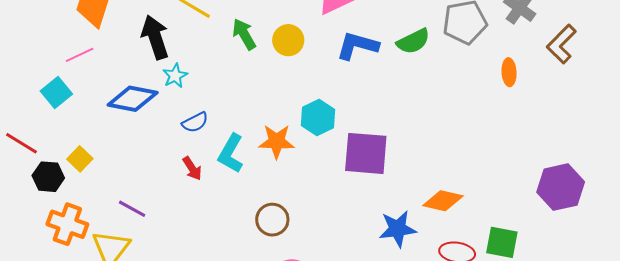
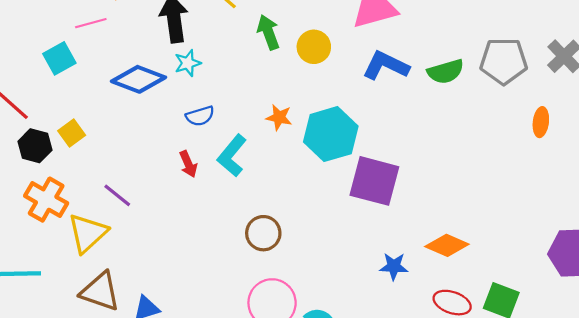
cyan hexagon: (318, 118) -> (331, 134), size x1.4
orange star: (277, 141) -> (279, 117), moved, size x0.7
blue star: (398, 229) -> (394, 266), size x0.7

